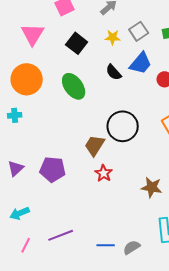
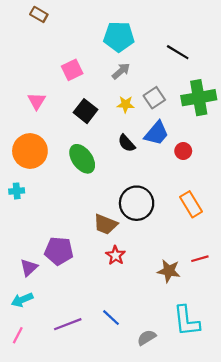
pink triangle: (33, 34) -> (37, 101), size x0.7
brown trapezoid: (95, 145) -> (105, 224), turned -100
purple triangle: (16, 168) -> (29, 268), moved
pink line: (26, 245) -> (18, 335), moved
blue line: (106, 245) -> (111, 318), moved, turned 42

